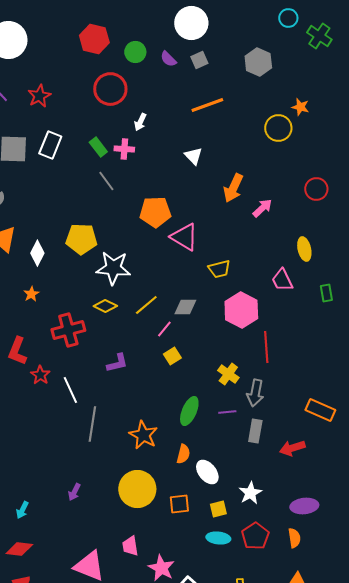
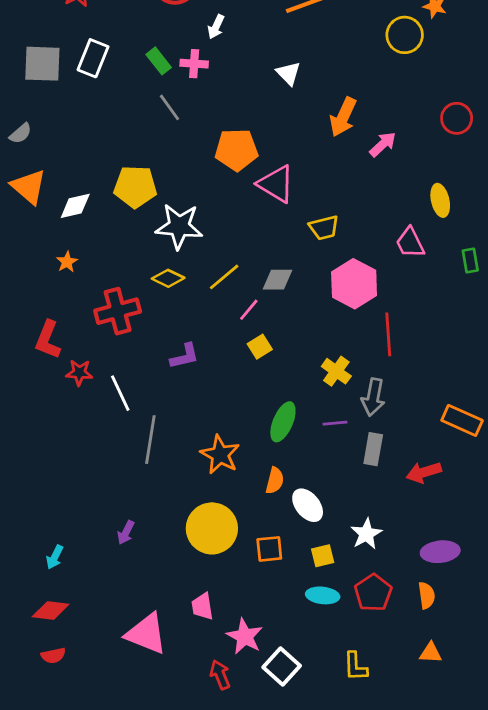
white diamond: (37, 253) -> (75, 206), turned 50
red star: (40, 375) -> (79, 373), turned -30

